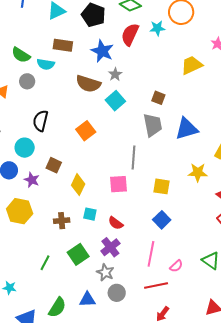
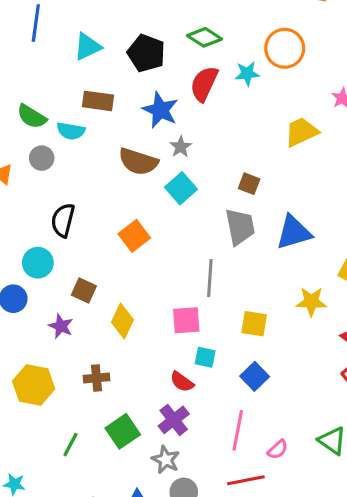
purple star: (32, 180) -> (61, 326), moved
yellow hexagon: (20, 211) -> (34, 385), moved
cyan square: (90, 214) -> (205, 357), moved

